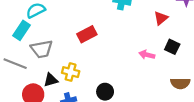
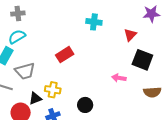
black square: (172, 47) -> (142, 60), size x1.5
pink arrow: (147, 55) -> (119, 78), moved

